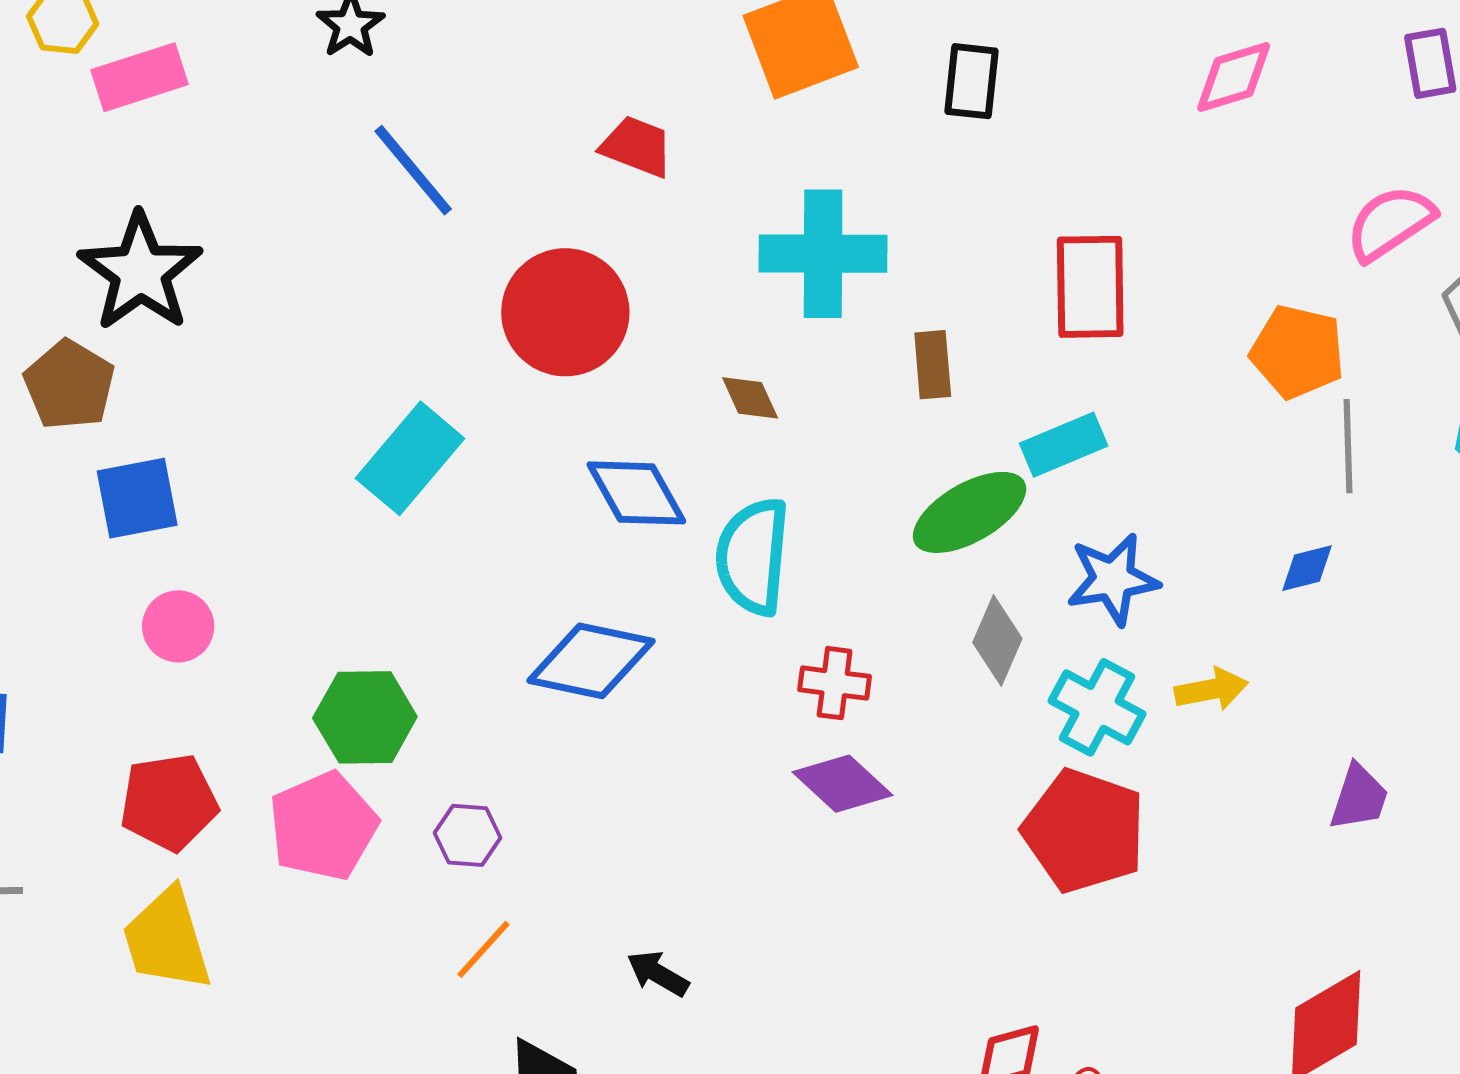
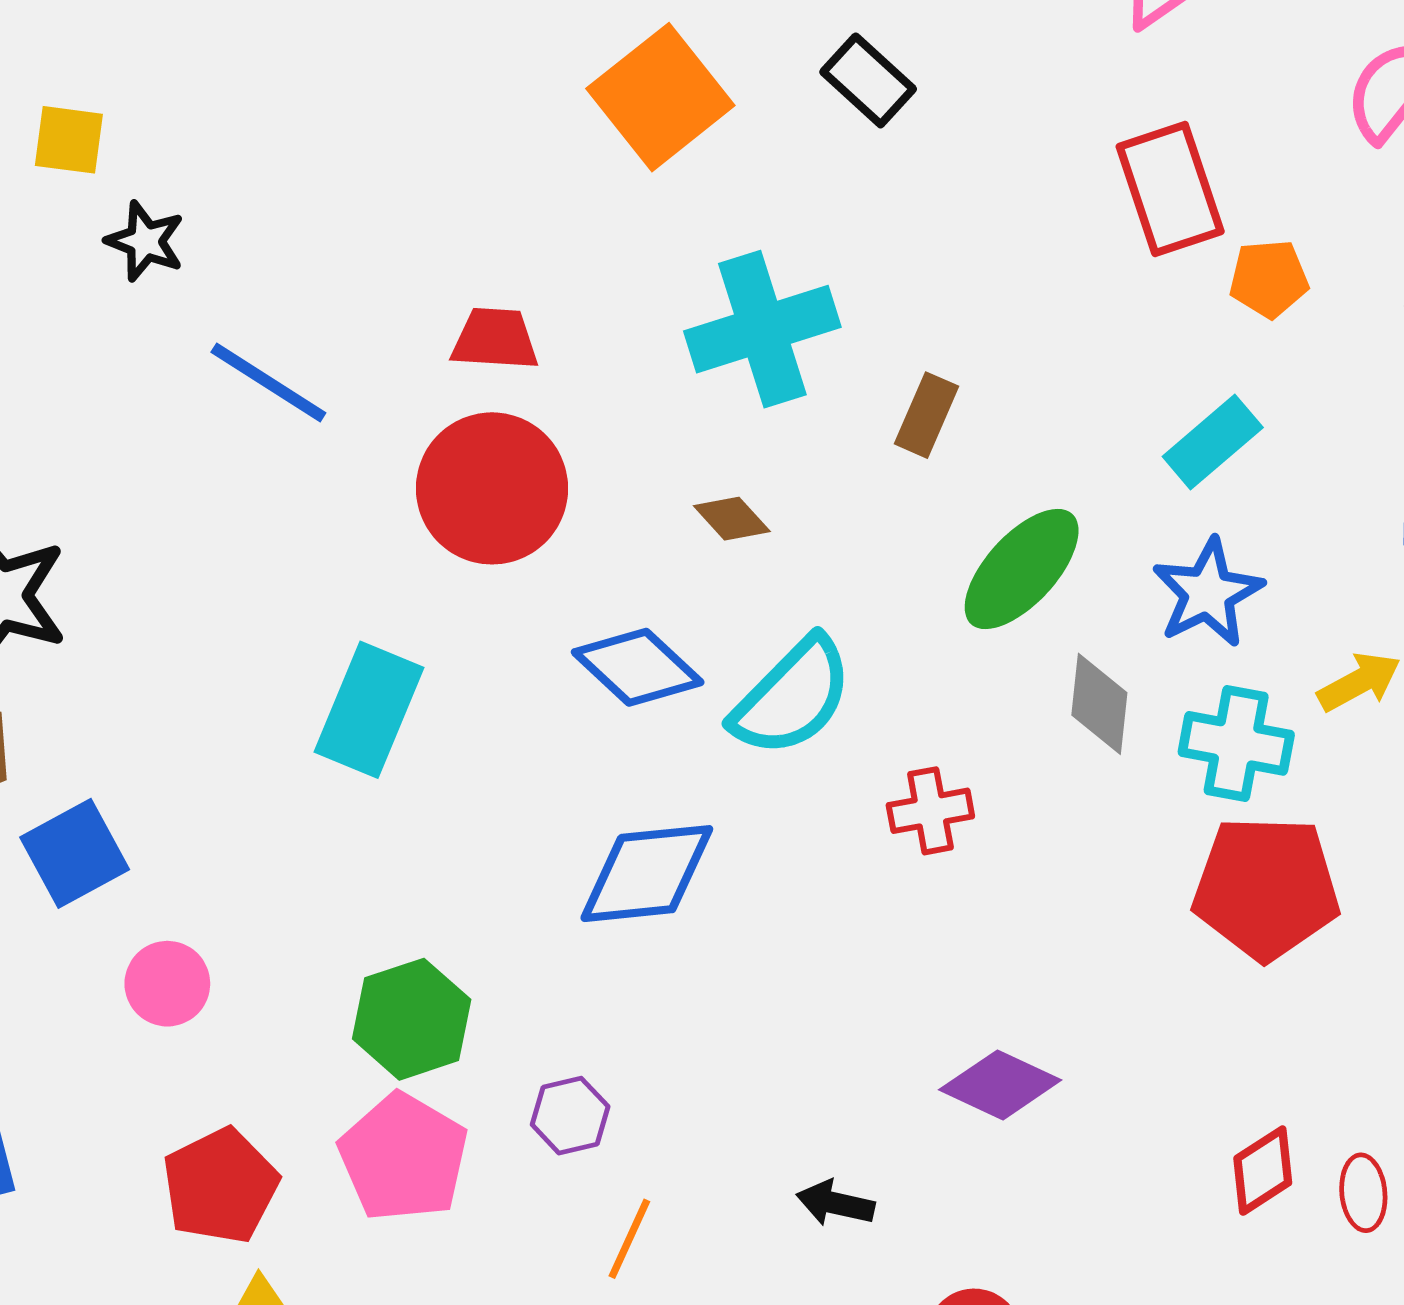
black rectangle: (972, 81) -> (868, 80), turned -36
red trapezoid: (637, 147) -> (495, 339), moved
red rectangle: (1090, 287) -> (1170, 189), moved
orange pentagon: (1297, 352) -> (1269, 279), moved, size x0.7
brown rectangle: (933, 365) -> (927, 415), turned 46
cyan rectangle: (1064, 445) -> (1213, 442), moved
cyan semicircle: (753, 556) -> (792, 697), turned -123
purple diamond: (843, 784) -> (1000, 1085), moved

